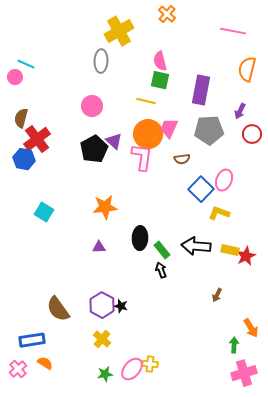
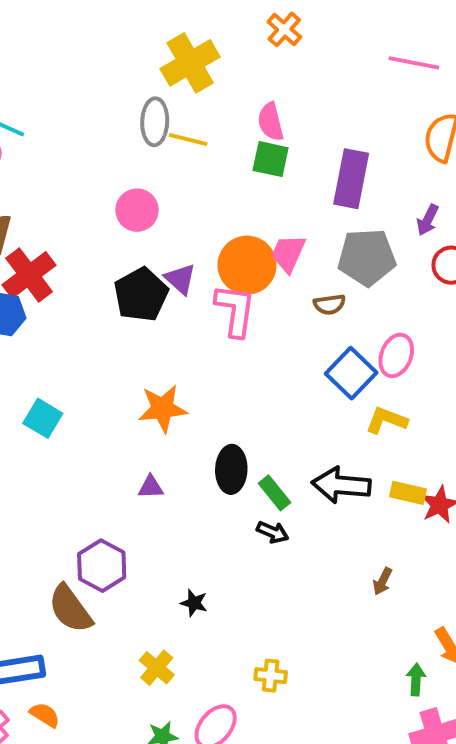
yellow line: (146, 101) -> (188, 139), moved
brown semicircle: (182, 159) -> (329, 304), moved
black arrow: (161, 270) -> (273, 532), turned 133
purple hexagon: (102, 305) -> (102, 566), moved
yellow cross: (150, 364) -> (271, 676), moved

